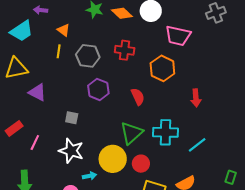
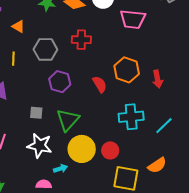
yellow line: (59, 51) -> (13, 59), moved
orange hexagon: (162, 68) -> (127, 70), moved
green triangle: (131, 133) -> (68, 120), moved

